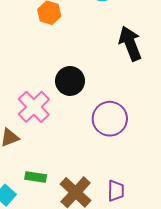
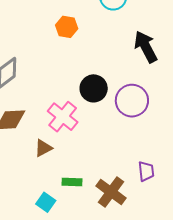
purple circle: (110, 119) -> (132, 101), moved
purple trapezoid: (116, 191) -> (146, 171), moved

